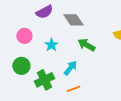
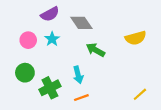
cyan star: (51, 45) -> (52, 39), moved
cyan arrow: (70, 68) -> (78, 75), turned 126

